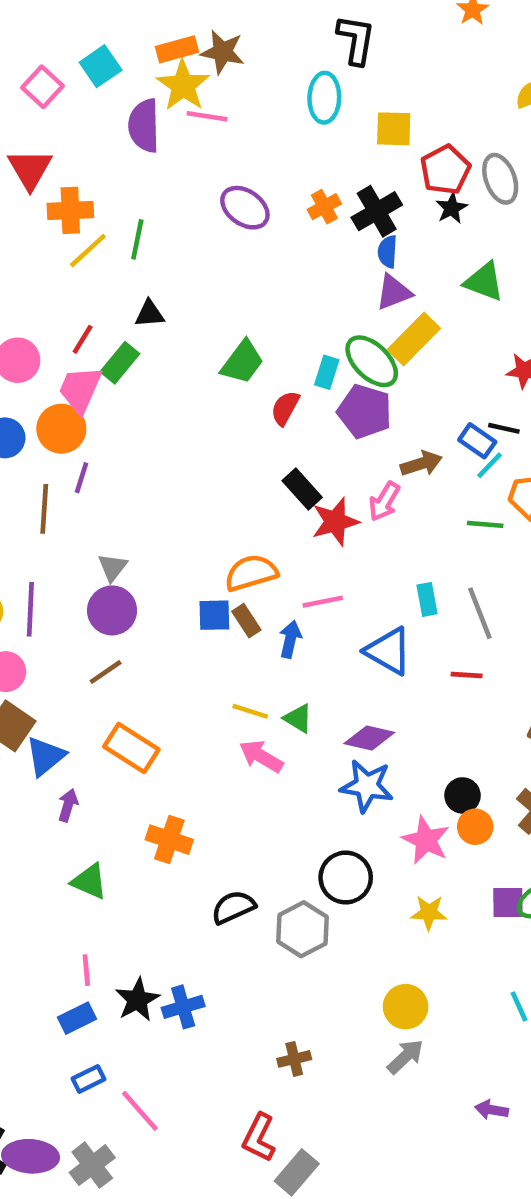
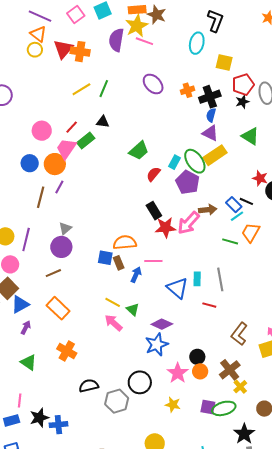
orange cross: (70, 210) -> (80, 52), moved
purple triangle: (394, 292) -> (210, 133), turned 36
pink arrow: (384, 501) -> (188, 223), size x1.4
cyan rectangle: (427, 599) -> (197, 279), moved
blue star: (367, 786) -> (157, 345), turned 30

